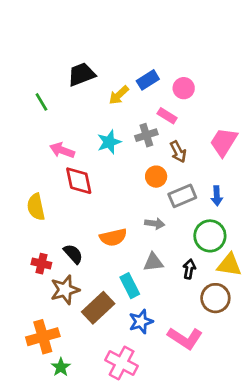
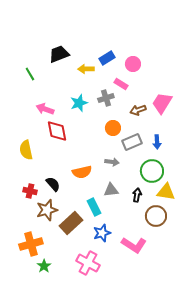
yellow arrow: (119, 95) -> (86, 69), turned 42
brown arrow: (178, 152) -> (138, 110), moved, turned 98

